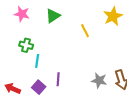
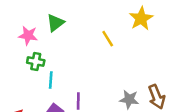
pink star: (22, 14) -> (28, 35), moved
green triangle: (53, 16) -> (55, 23), moved

